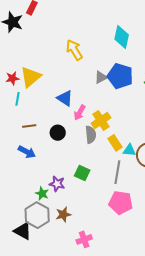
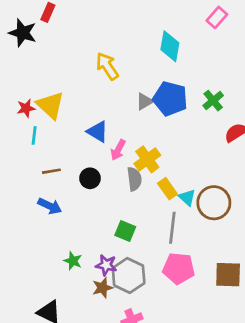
yellow triangle: (31, 77) -> (50, 105), turned -35
cyan triangle: (129, 150) -> (187, 197), turned 40
purple star: (57, 184) -> (106, 265), moved
gray hexagon: (37, 215) -> (129, 275), moved

